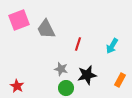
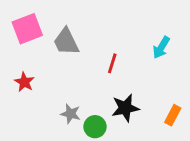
cyan arrow: (112, 46) -> (161, 47), moved
gray star: (61, 69) -> (71, 114), moved
red star: (17, 86) -> (24, 82), moved

